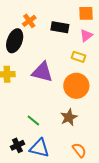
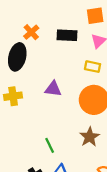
purple triangle: (42, 72) -> (53, 89), size x0.7
green line: (33, 121) -> (50, 145), turned 32

